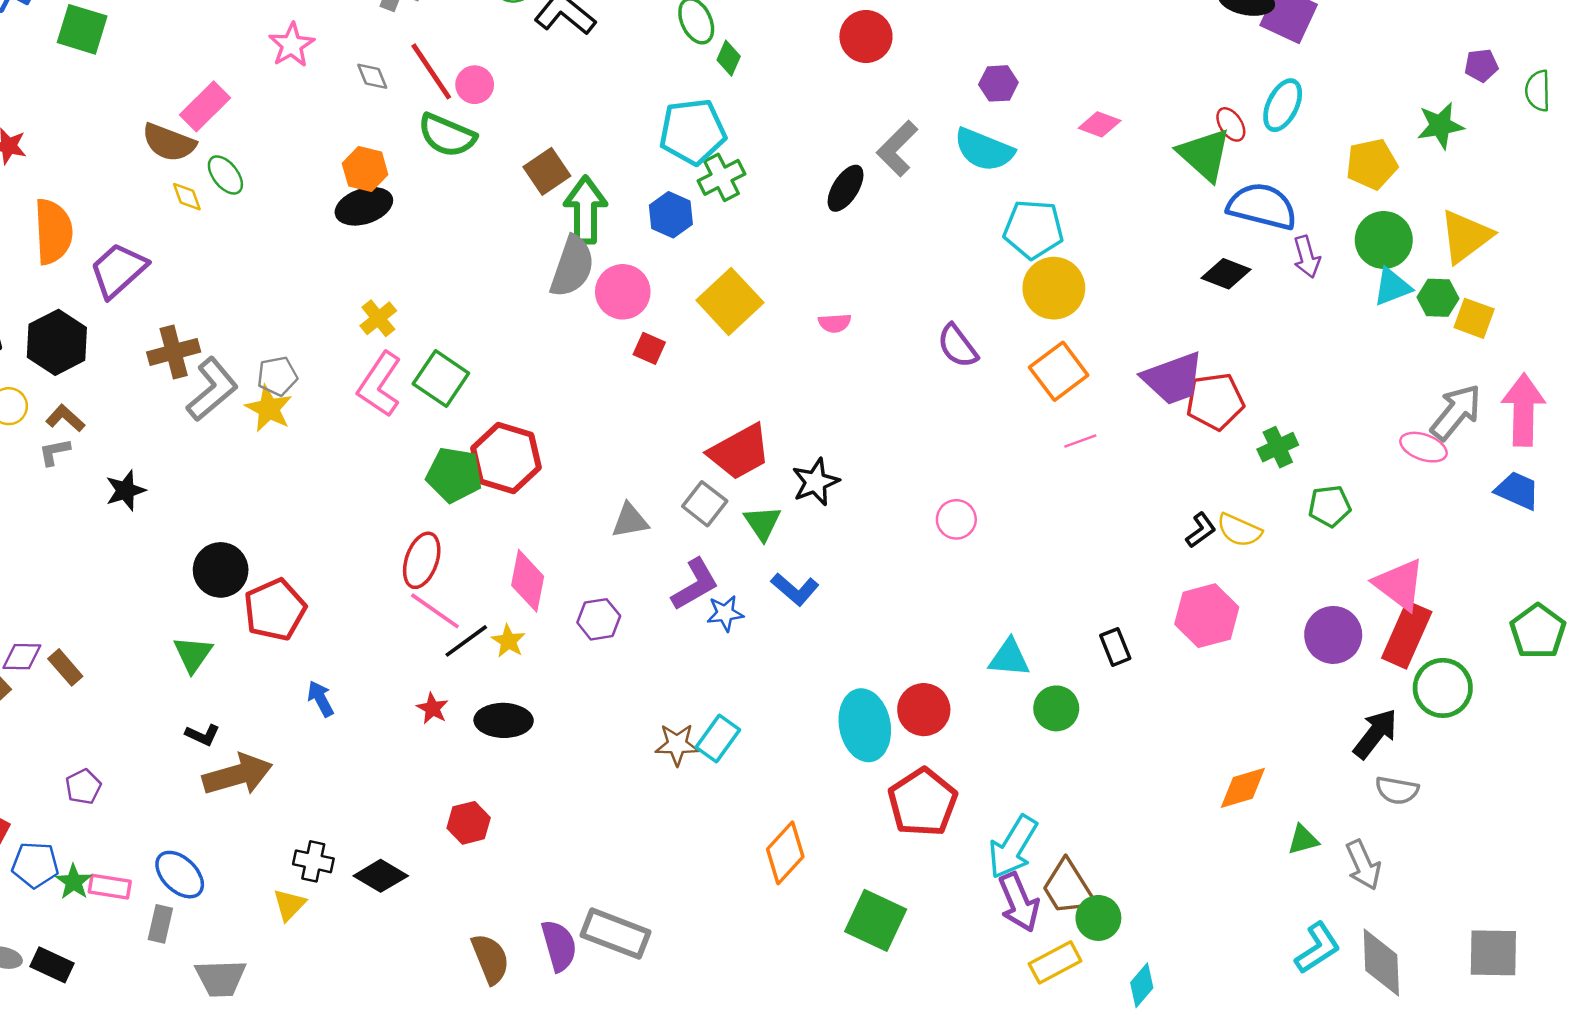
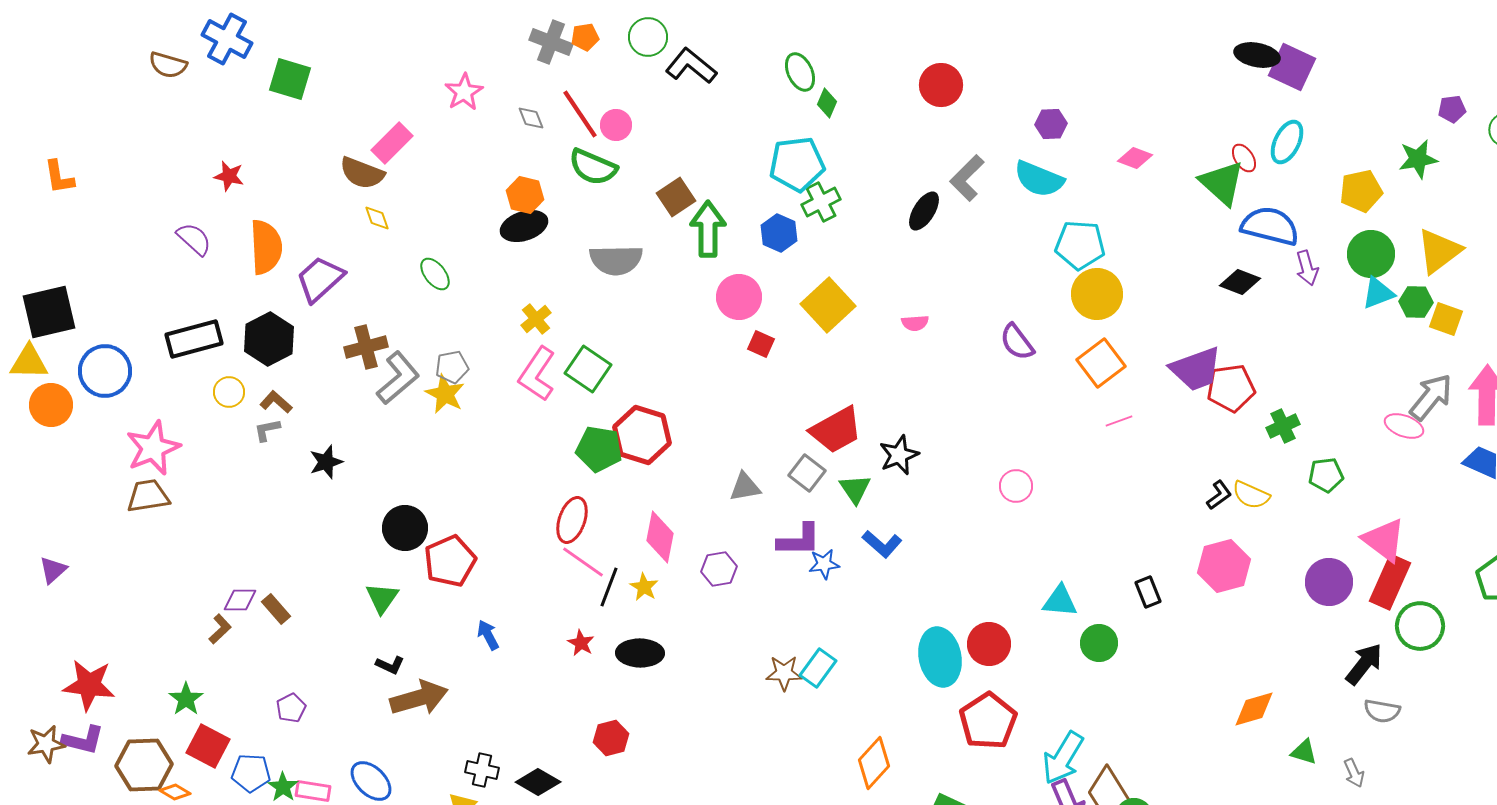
green ellipse: (225, 175) -> (435, 274), moved
gray semicircle: (572, 266) -> (616, 260), moved, turned 70
purple L-shape: (695, 584) -> (799, 540), turned 30
black line: (466, 641) -> (609, 587), turned -33
green triangle: (1303, 840) -> (1304, 752), turned 32
gray arrow: (1363, 865) -> (1354, 773), size x0.7

